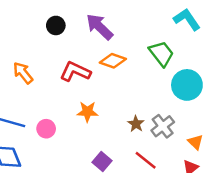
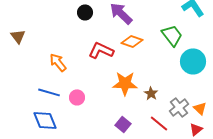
orange arrow: (23, 73) -> (58, 62), moved
orange star: (87, 112) -> (125, 83), moved, size x1.4
gray cross: (163, 126) -> (179, 107), moved

